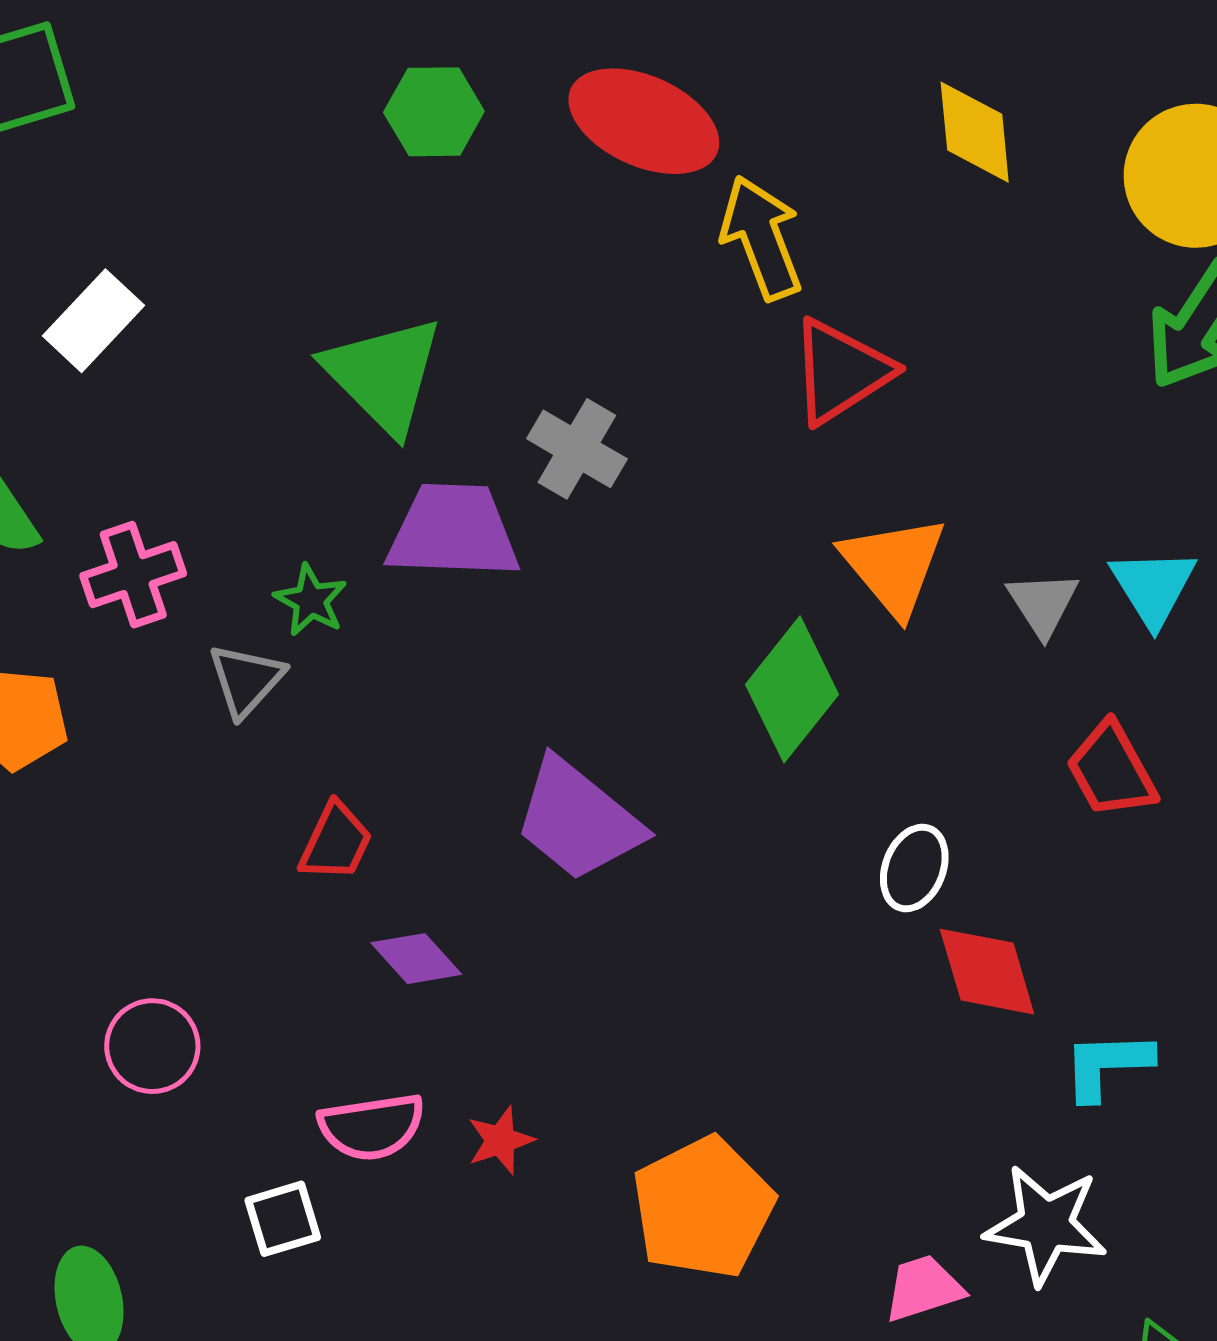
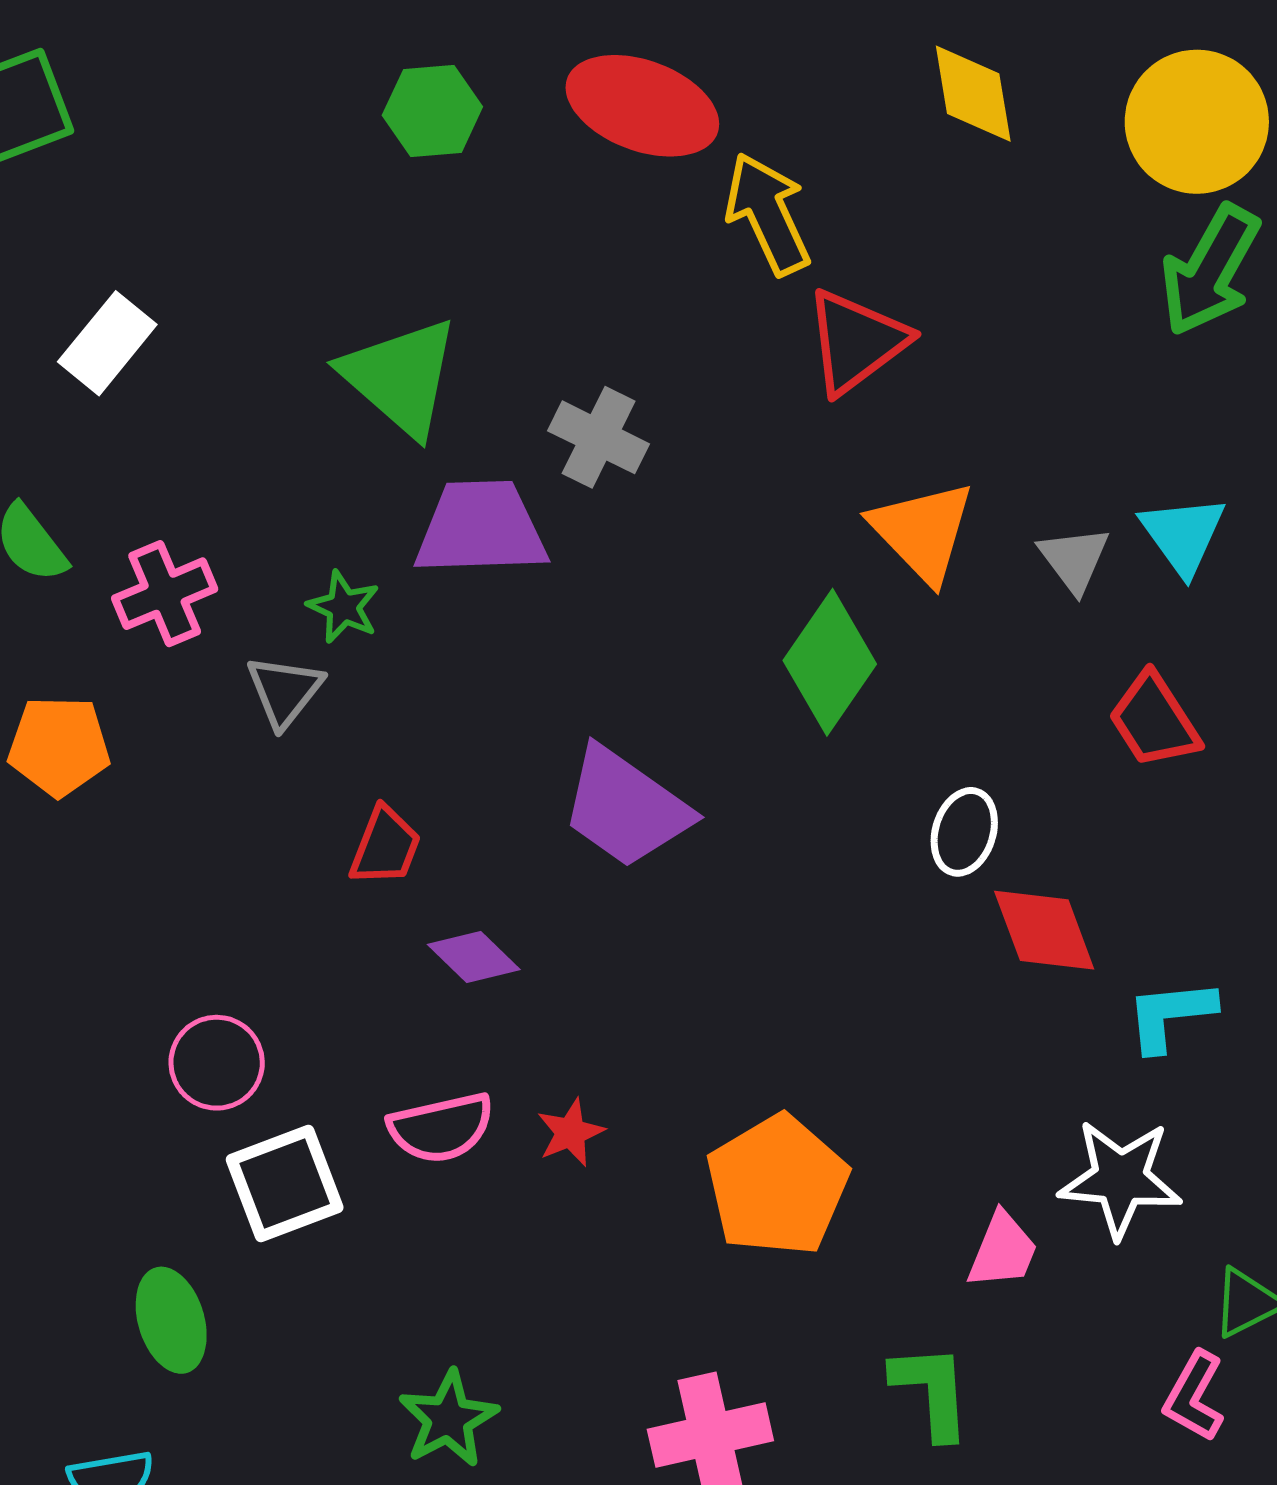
white square: (283, 1219) -> (285, 1184), moved, size x1.5
pink trapezoid: (923, 1288) -> (1003, 1251), turned 134

